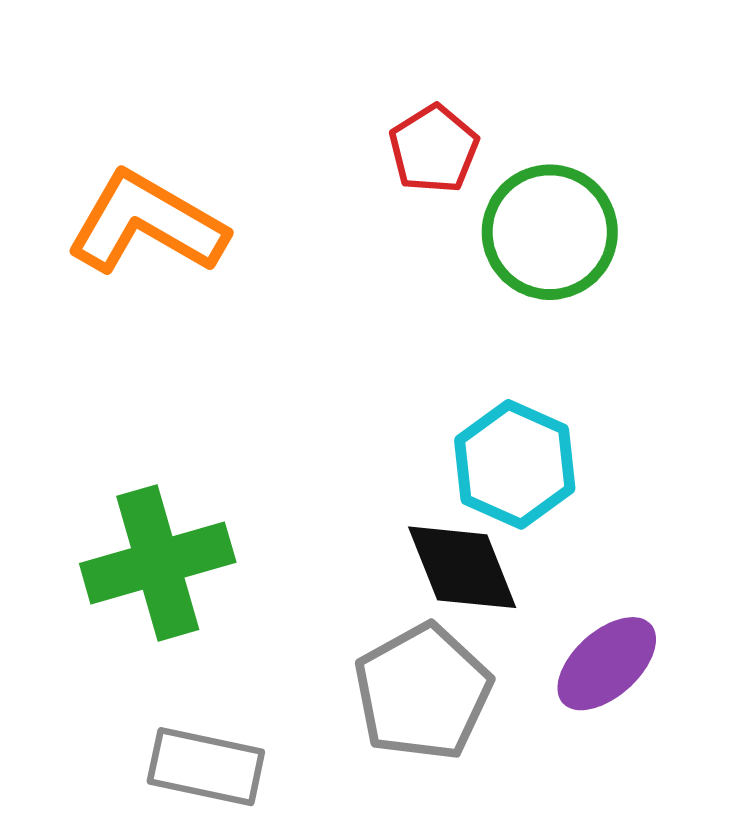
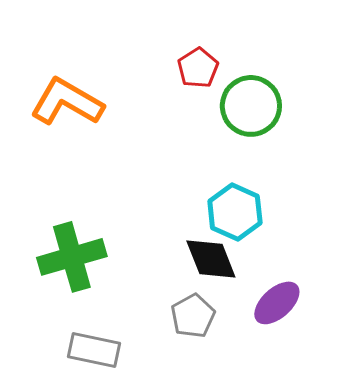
gray pentagon: (423, 692) -> (193, 316), size x0.7

